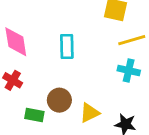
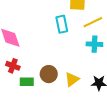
cyan rectangle: (67, 46) -> (62, 24), moved
green rectangle: (34, 115) -> (27, 82), moved

